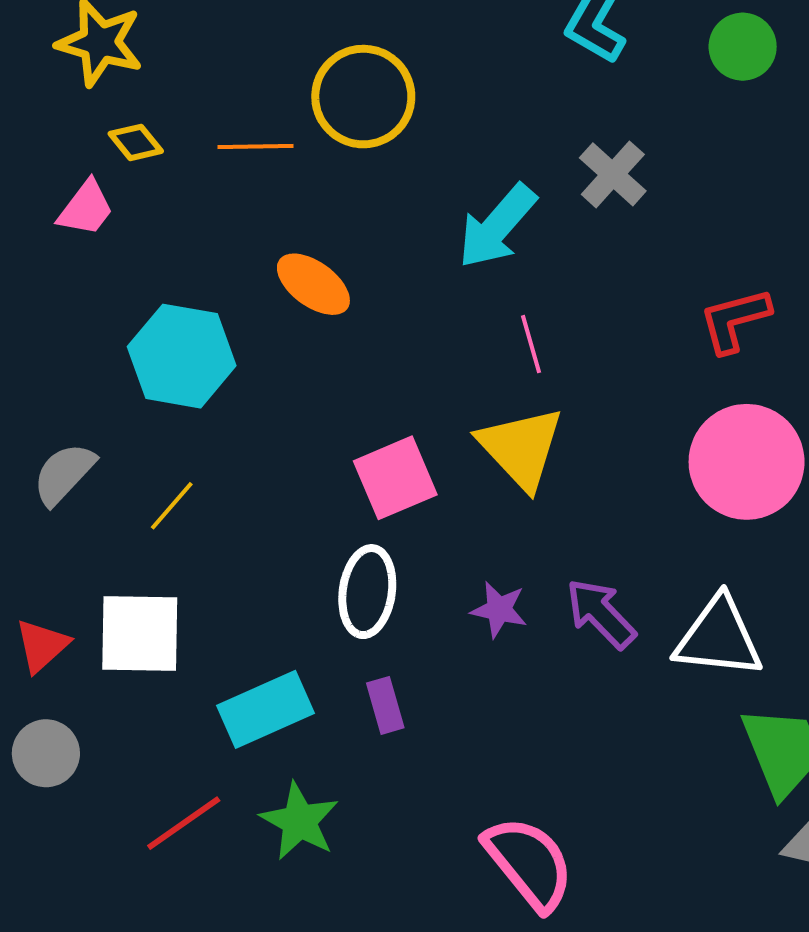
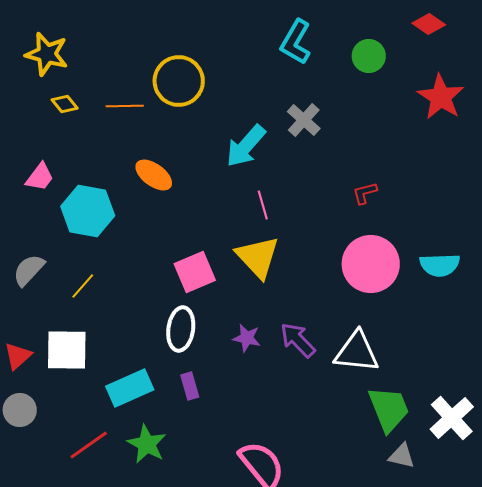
pink trapezoid: (86, 208) -> (40, 177), moved
red L-shape: (735, 320) -> (365, 193), size x0.7

